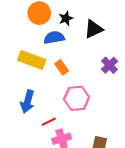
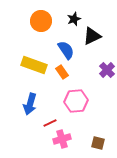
black star: (66, 18) -> (74, 19), moved
blue semicircle: (54, 38) -> (66, 50), moved, turned 66

